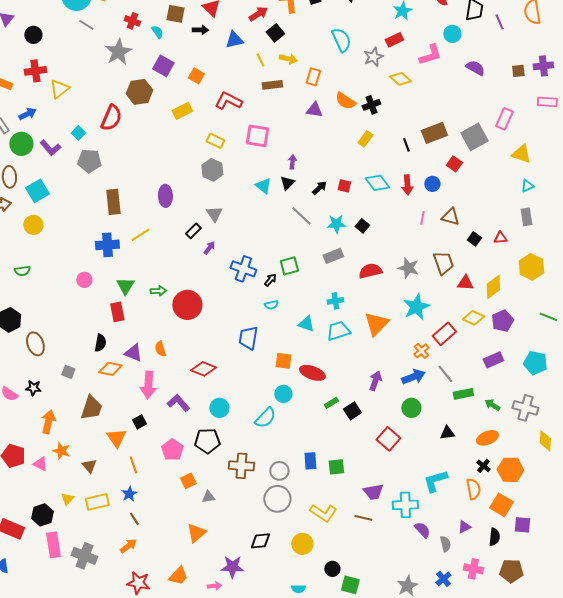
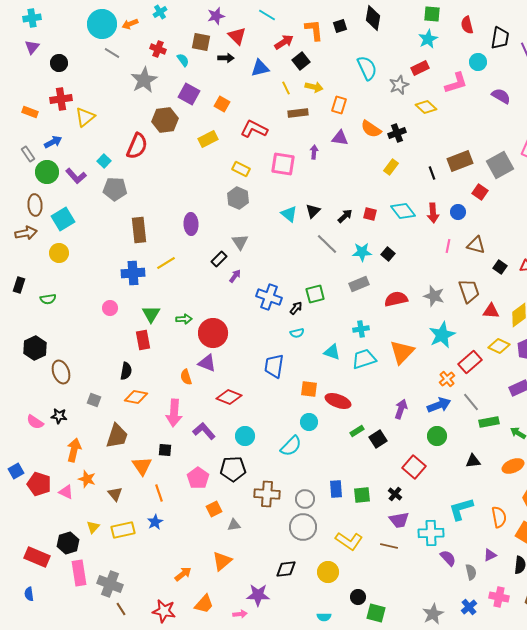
purple arrow: (292, 162) -> (314, 152), moved
purple triangle: (133, 353) -> (207, 363), moved
black square: (139, 422) -> (165, 450), turned 32
black cross: (483, 466) -> (395, 494), moved
brown line: (134, 519) -> (121, 609), moved
orange arrow: (128, 546) -> (183, 574), moved

